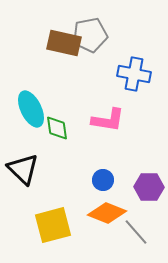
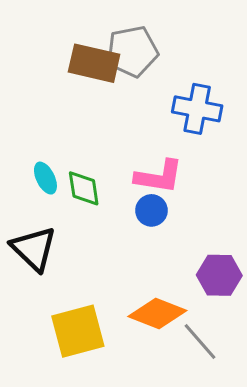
cyan ellipse: (31, 109) -> (45, 178), moved, size x0.6
blue circle: (103, 180) -> (151, 210), moved

